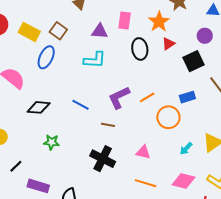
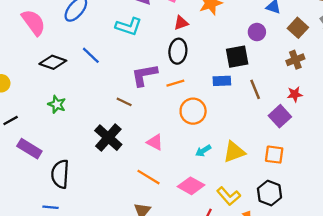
red triangle: (168, 44) -> (181, 23), moved
black ellipse: (140, 49) -> (178, 51), moved
blue rectangle: (187, 97) -> (222, 81), moved
blue line: (81, 105) -> (91, 55), moved

